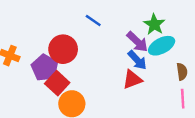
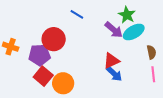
blue arrow: (137, 60) -> (114, 74), moved
purple pentagon: (45, 68) -> (39, 55), turned -30
red square: (57, 83) -> (43, 76), moved

